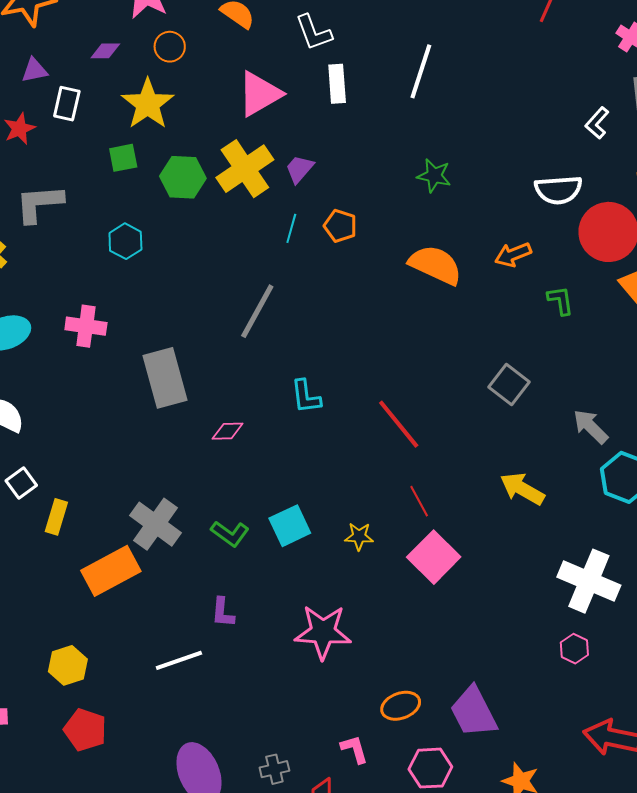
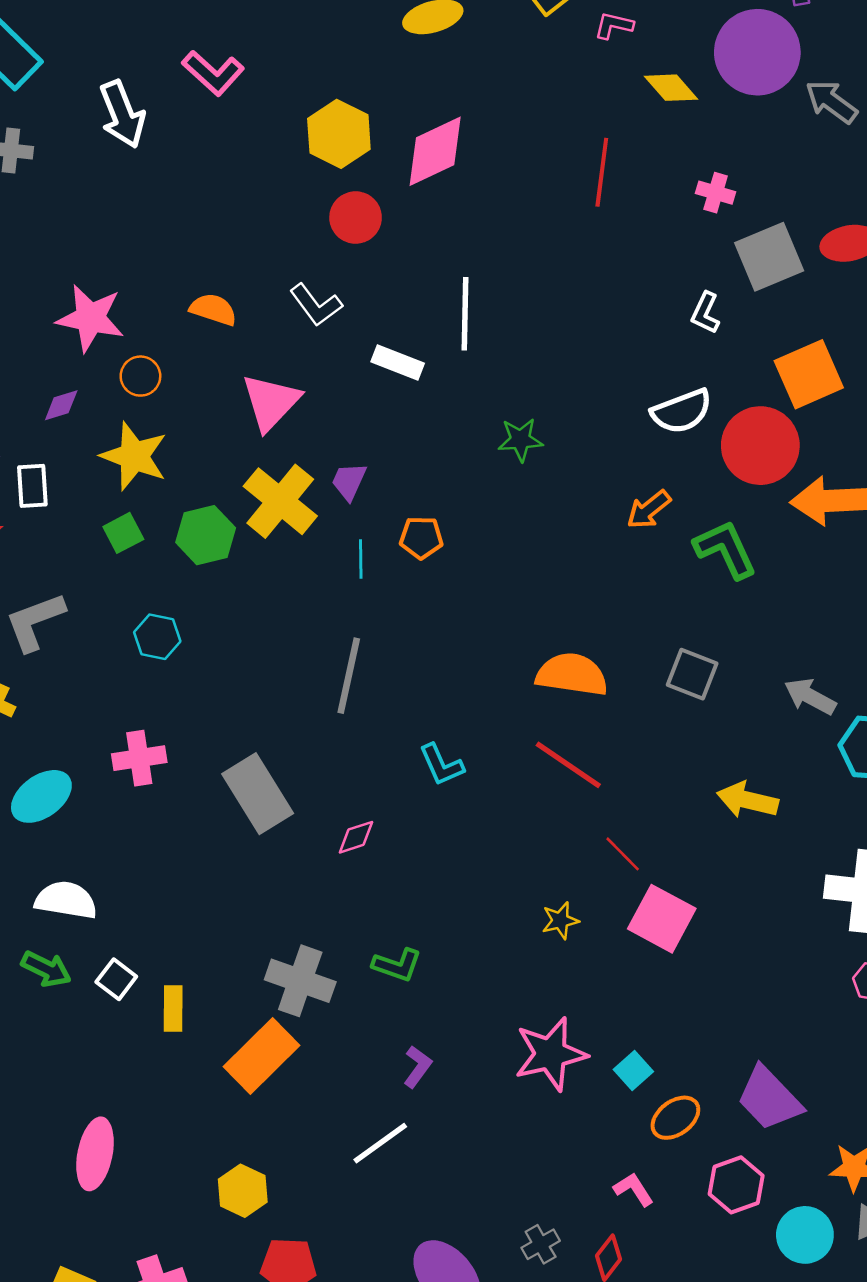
white rectangle: (337, 84) -> (398, 362), moved, turned -48
orange semicircle: (435, 265) -> (572, 675), moved
green L-shape: (560, 300) -> (725, 549), size x1.6
cyan square: (290, 526) -> (633, 1071), moved, size x0.7
purple L-shape: (223, 612) -> (417, 1067), turned -132

